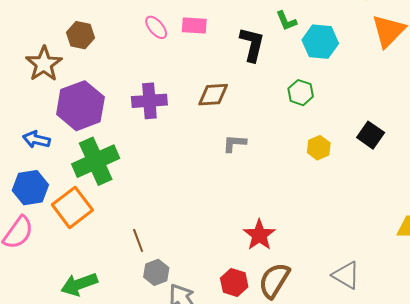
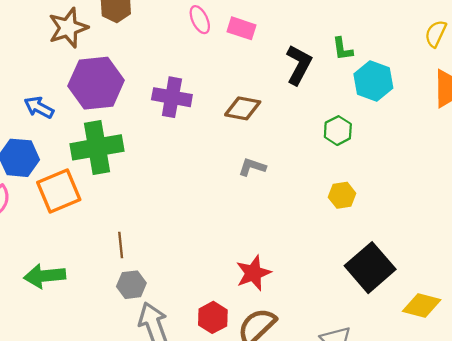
black square: (371, 135) -> (370, 268), moved, size x1.6

